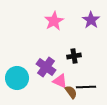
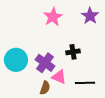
cyan circle: (17, 78) -> (16, 60), moved
brown semicircle: (71, 92) -> (45, 88), moved, turned 56

